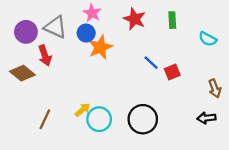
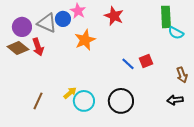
green rectangle: (172, 20) -> (166, 17), moved, size x1.5
blue circle: (86, 33) -> (63, 19), moved
blue line: (151, 63) -> (128, 64), moved
brown diamond: (22, 73) -> (18, 48), moved

